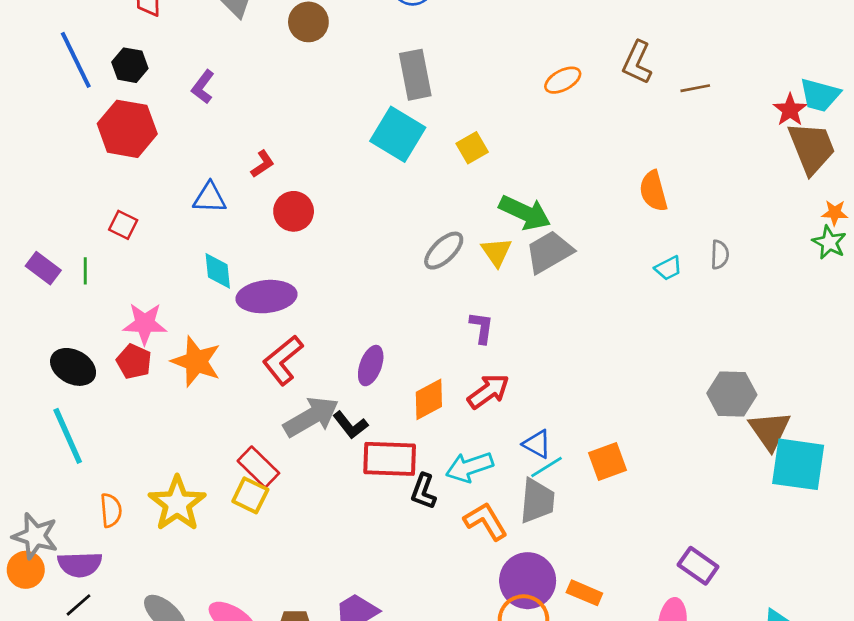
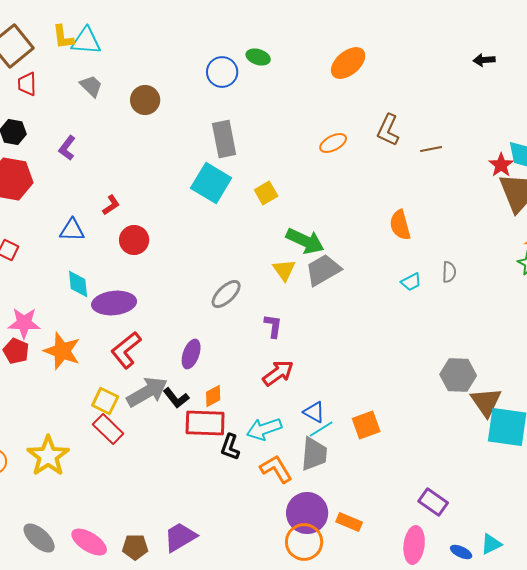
gray ellipse: (444, 251) -> (226, 294), moved
orange diamond: (429, 399) -> (213, 396), moved, size x0.7
yellow square: (250, 495) -> (105, 401), moved

